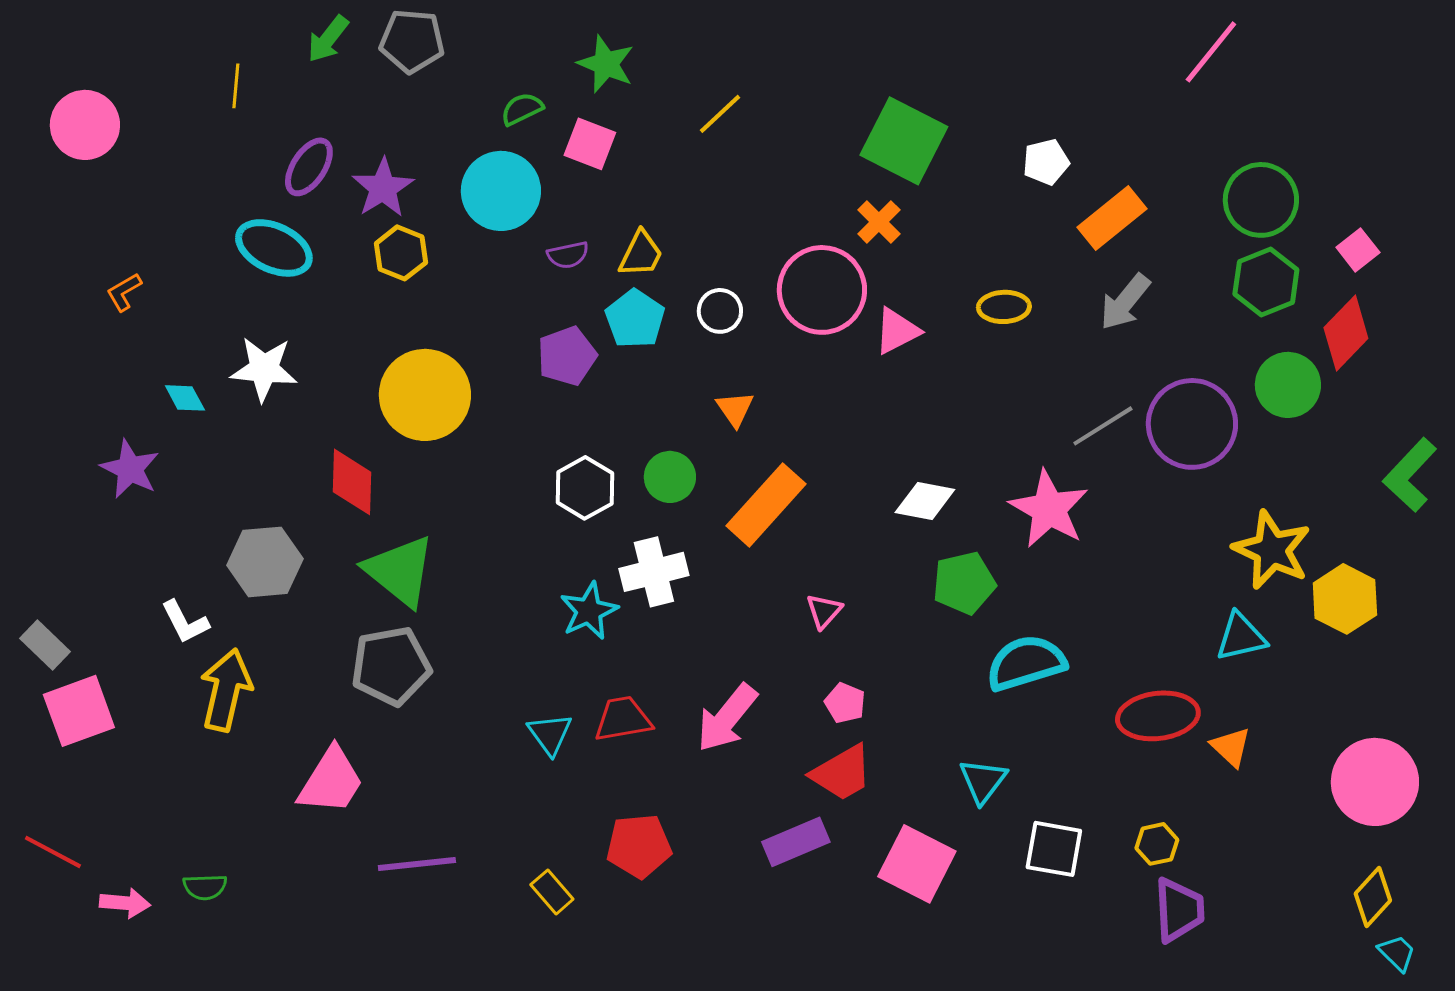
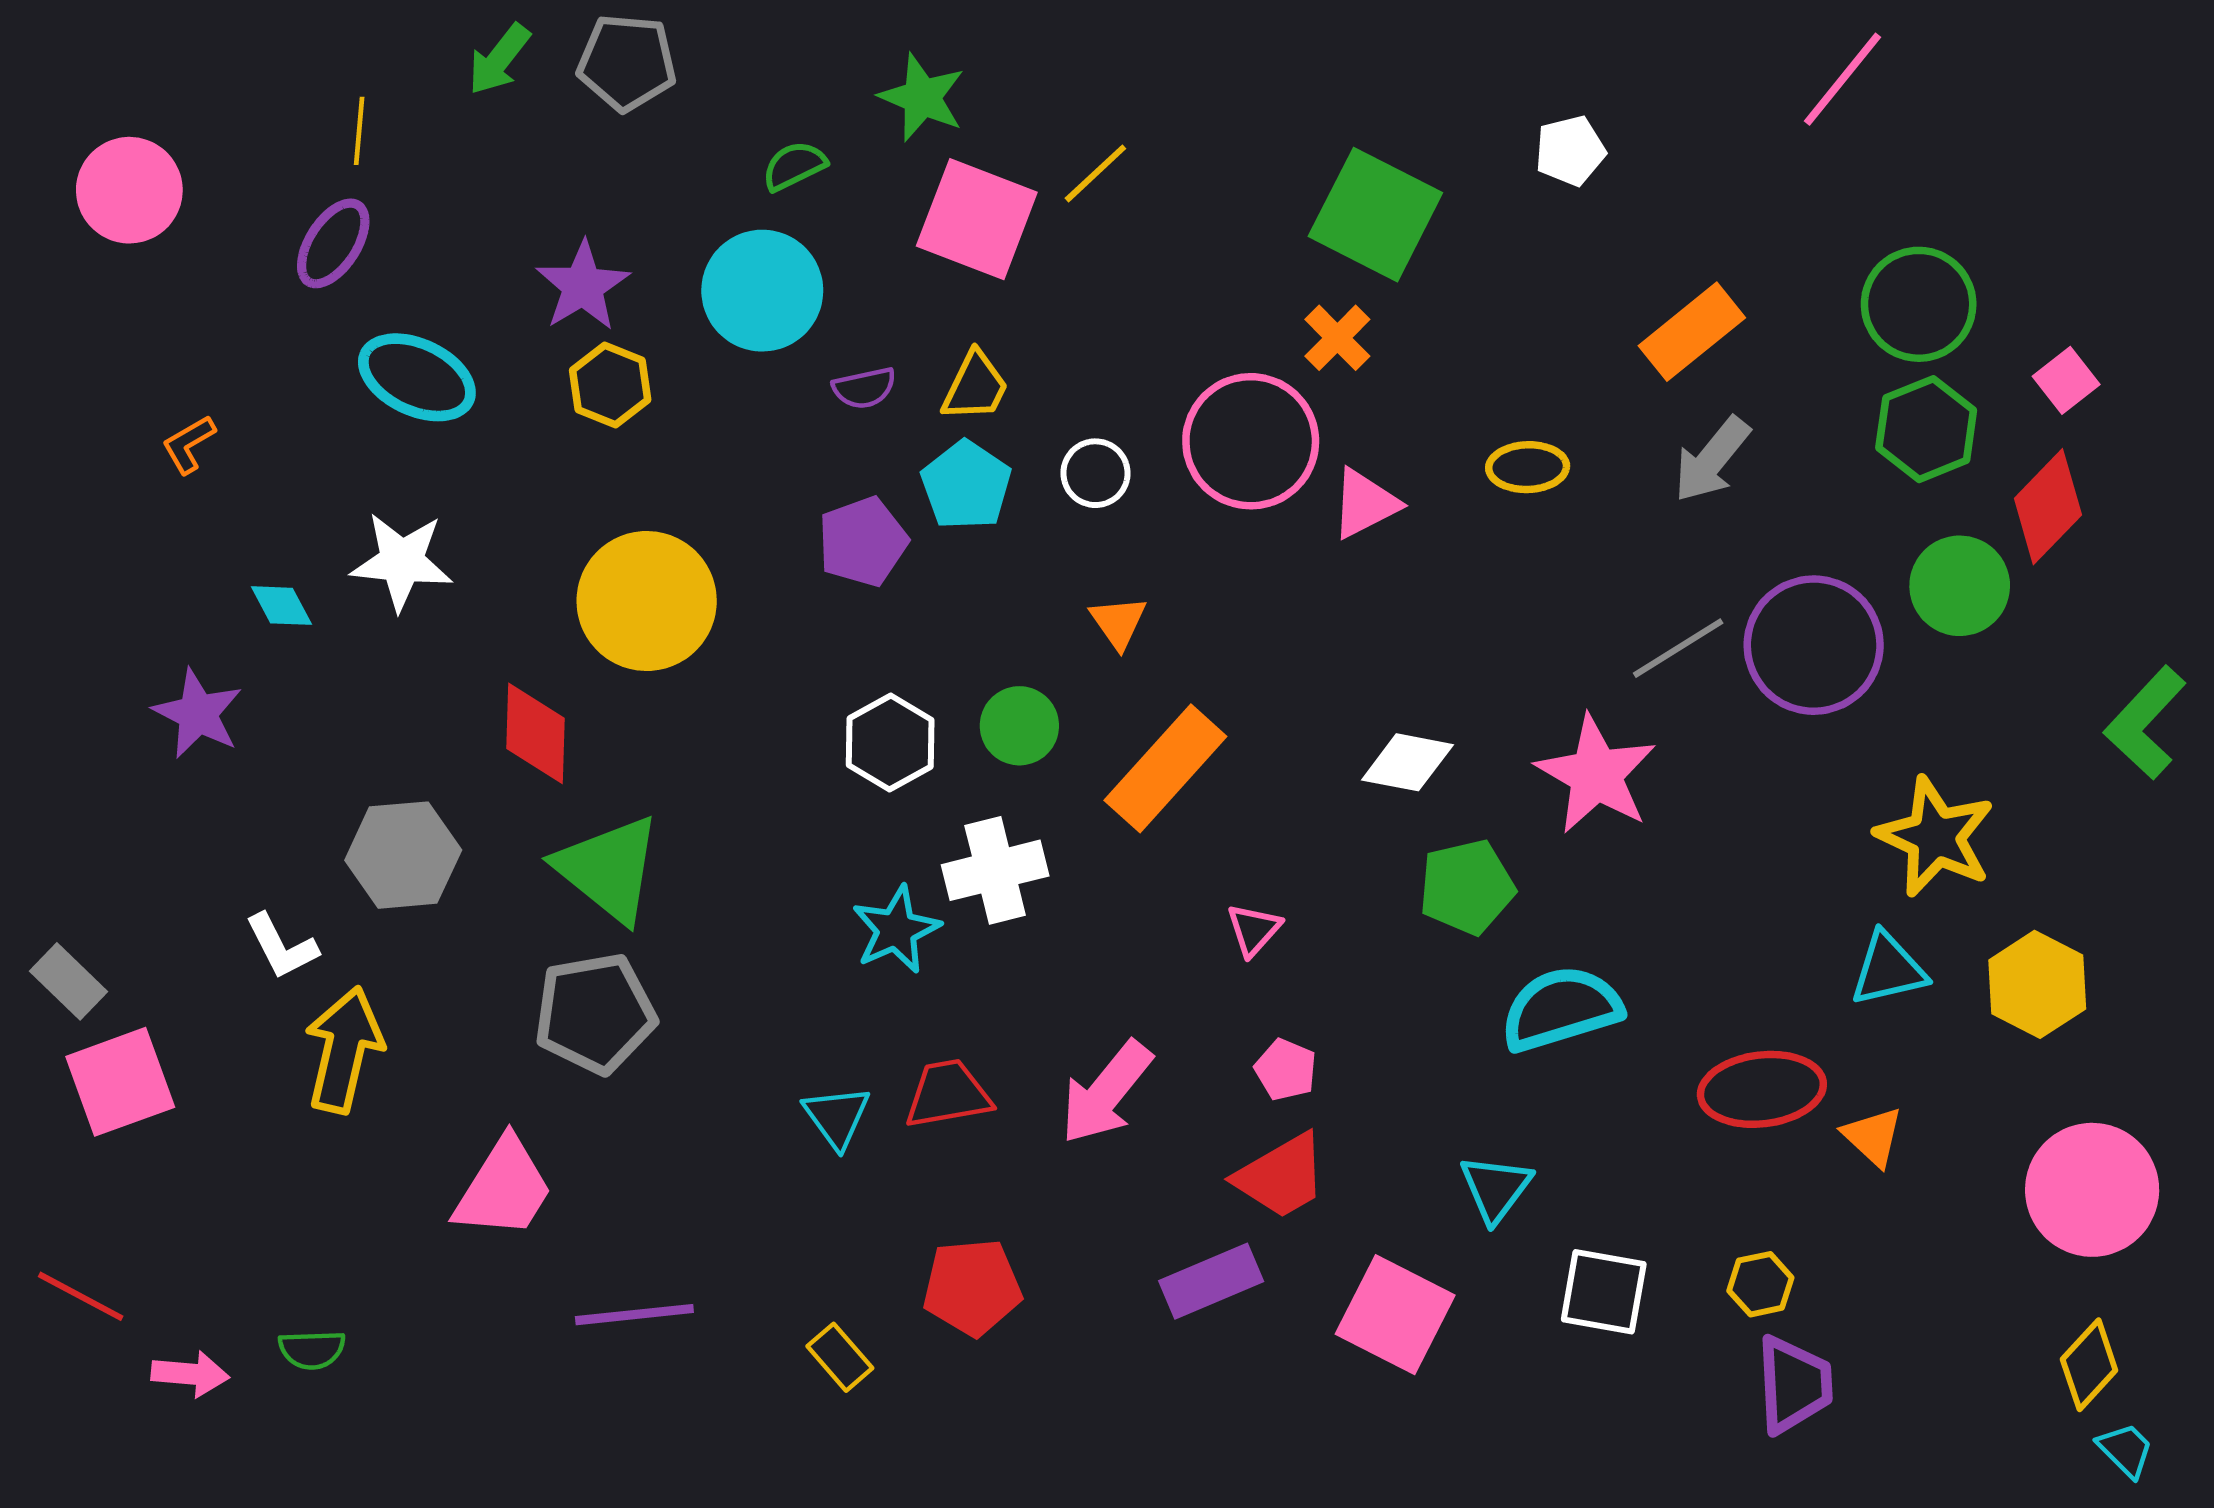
pink square: (590, 144) -> (977, 219), moved, size x1.5
white pentagon: (1046, 162) -> (1570, 151), moved
purple ellipse: (309, 167) -> (333, 243), moved
yellow hexagon: (1345, 599) -> (2037, 984), moved

